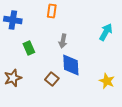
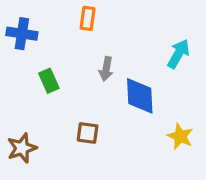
blue diamond: (71, 65) -> (140, 96), moved
brown star: (13, 78) -> (22, 148), moved
brown square: (52, 79) -> (88, 133), turned -32

